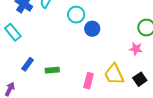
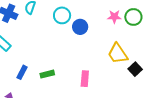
pink star: (136, 49) -> (114, 17), moved
yellow trapezoid: (114, 74) -> (118, 54), moved

